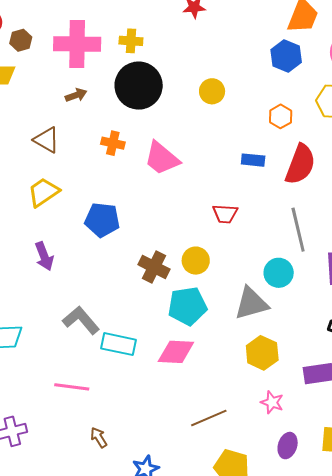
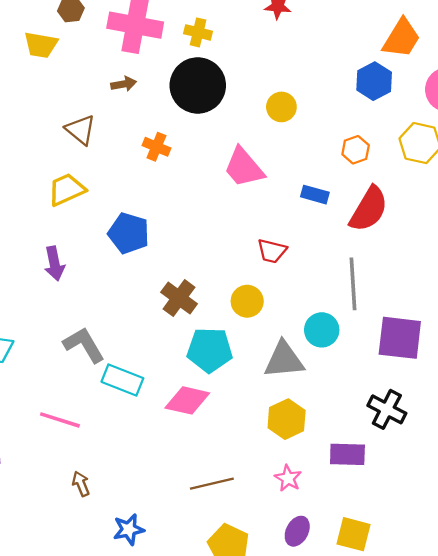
pink trapezoid: (162, 158) -> (244, 167), moved
yellow circle: (196, 261) -> (247, 301), moved

